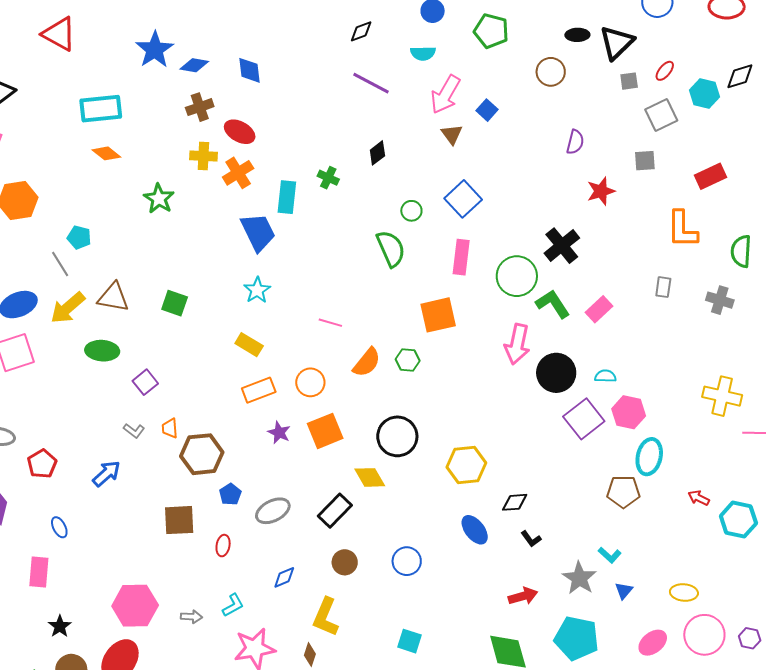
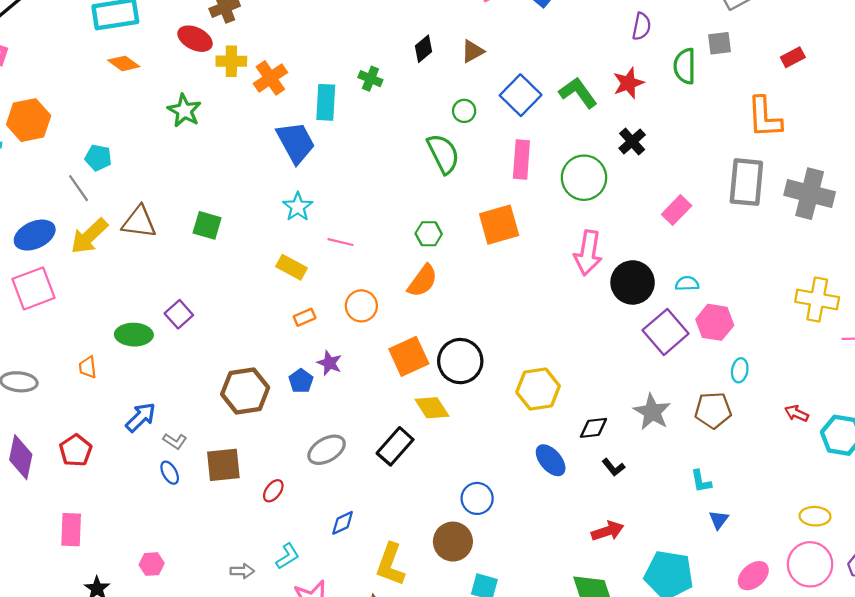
red ellipse: (240, 132) -> (195, 39), moved
brown triangle: (452, 134) -> (473, 51), moved, turned 40
red rectangle: (710, 176) -> (793, 57), size x0.7
red star: (601, 191) -> (628, 83), moved
black cross: (562, 246) -> (632, 142), size x0.7
green semicircle: (741, 251) -> (685, 66), moved
gray rectangle: (663, 287) -> (746, 182), size x2.0
gray cross: (720, 300) -> (810, 194), size x1.6
green L-shape: (553, 304) -> (578, 93), moved
pink line: (330, 323) -> (341, 242), moved
green ellipse: (102, 351) -> (134, 335), moved
green hexagon: (408, 360) -> (429, 234), moved
orange rectangle: (259, 390) -> (305, 317), size x0.6
orange trapezoid: (170, 428) -> (88, 367), moved
gray L-shape: (134, 431) -> (175, 441), moved
orange square: (325, 431) -> (409, 356), moved
cyan ellipse: (649, 457) -> (740, 370), size x0.6
red pentagon: (42, 464) -> (76, 450), moved
blue pentagon: (230, 494) -> (301, 381), moved
blue ellipse: (59, 527) -> (170, 473), moved
red ellipse: (223, 546) -> (273, 491), turned 30
cyan L-shape: (610, 555) -> (701, 481), turned 40
brown circle: (345, 562) -> (453, 542), moved, size x1.4
gray star: (579, 578) -> (652, 412), moved
yellow ellipse: (684, 592) -> (815, 516), moved
pink hexagon: (135, 606) -> (152, 564), moved, size x0.5

